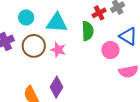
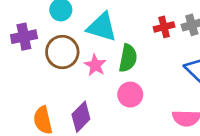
green semicircle: (88, 31) -> (128, 58), moved
pink circle: (110, 50) -> (130, 95), moved

